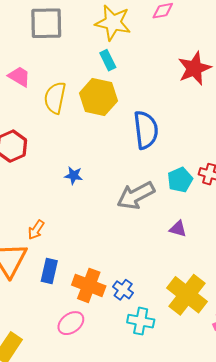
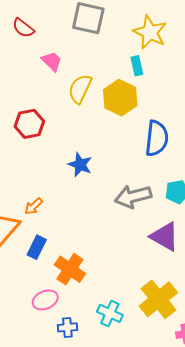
blue star: (74, 176) -> (80, 165), size x1.4
purple triangle: (178, 229) -> (165, 237), size x1.8
blue cross: (123, 290) -> (67, 327), moved, turned 36

